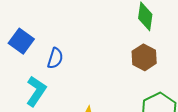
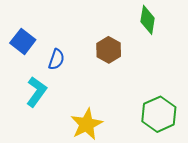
brown hexagon: (144, 57) -> (109, 50), moved

